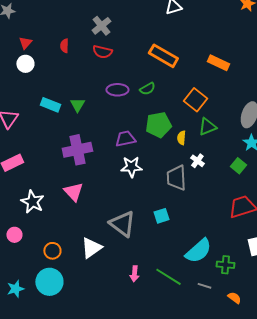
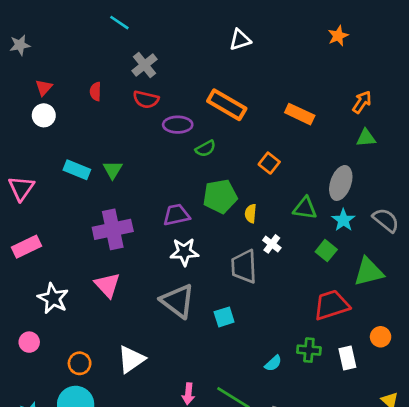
purple ellipse: (117, 90) -> (178, 125), moved
orange square: (195, 100) -> (269, 163), size x0.7
green triangle: (207, 127) -> (305, 208), moved, turned 30
gray triangle: (122, 224) -> (178, 301), moved
cyan semicircle: (198, 251) -> (273, 363), size x0.5
green cross: (225, 265) -> (309, 350), moved

